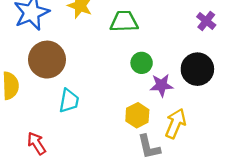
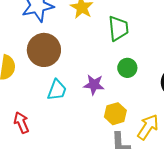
green trapezoid: (124, 21) -> (118, 28), turned 76
purple star: (161, 85) -> (94, 85), moved

